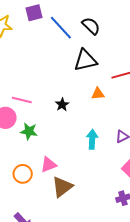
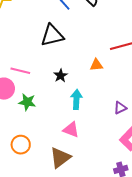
black triangle: (85, 60) -> (52, 35), moved
cyan arrow: (92, 139) -> (76, 99), moved
pink triangle: (49, 165) -> (71, 130), moved, turned 42

